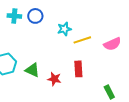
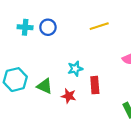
cyan star: (64, 29) -> (75, 69), moved
yellow line: (82, 40) -> (99, 26), moved

